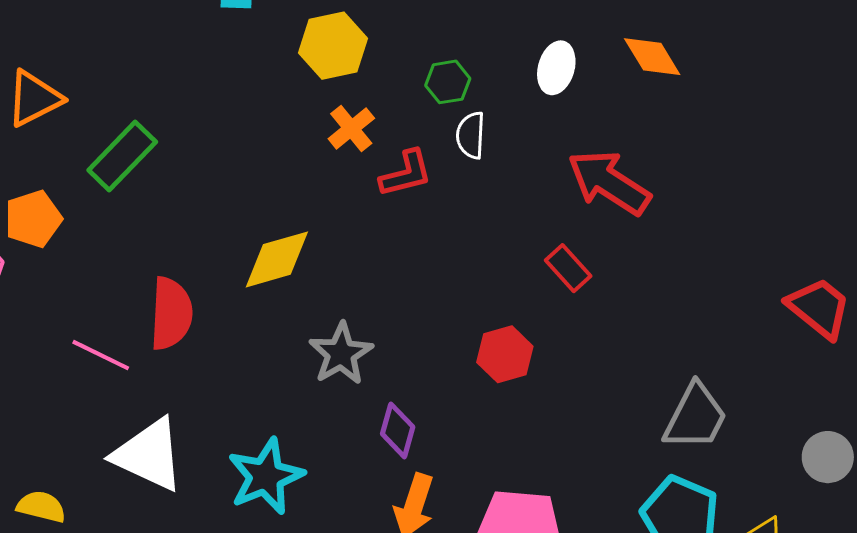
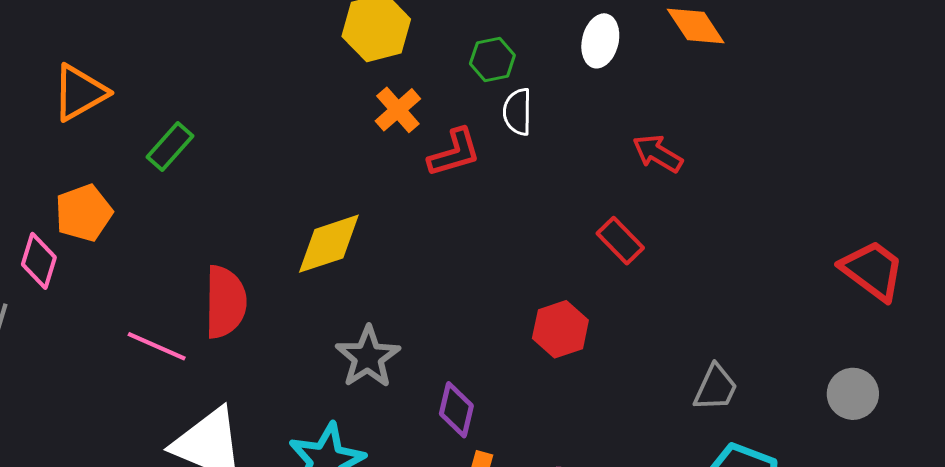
green rectangle: (122, 156) -> (170, 146), size x0.7
red arrow: (609, 182) -> (658, 153), size x0.6
gray star: (341, 354) -> (368, 357), moved
gray trapezoid: (695, 417) -> (716, 388), moved, size x0.7
gray circle: (828, 457) -> (853, 394), moved

